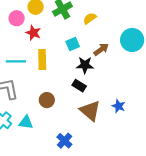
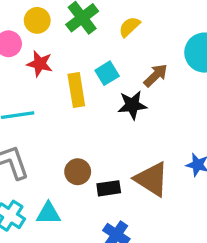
yellow rectangle: (42, 60) -> (76, 90), moved
black rectangle: (79, 86) -> (109, 188), moved, turned -32

